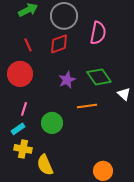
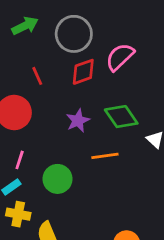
pink semicircle: (98, 33) -> (120, 57), turned -145
red diamond: (59, 44) -> (83, 72), moved
red line: (28, 45) -> (37, 76), moved

